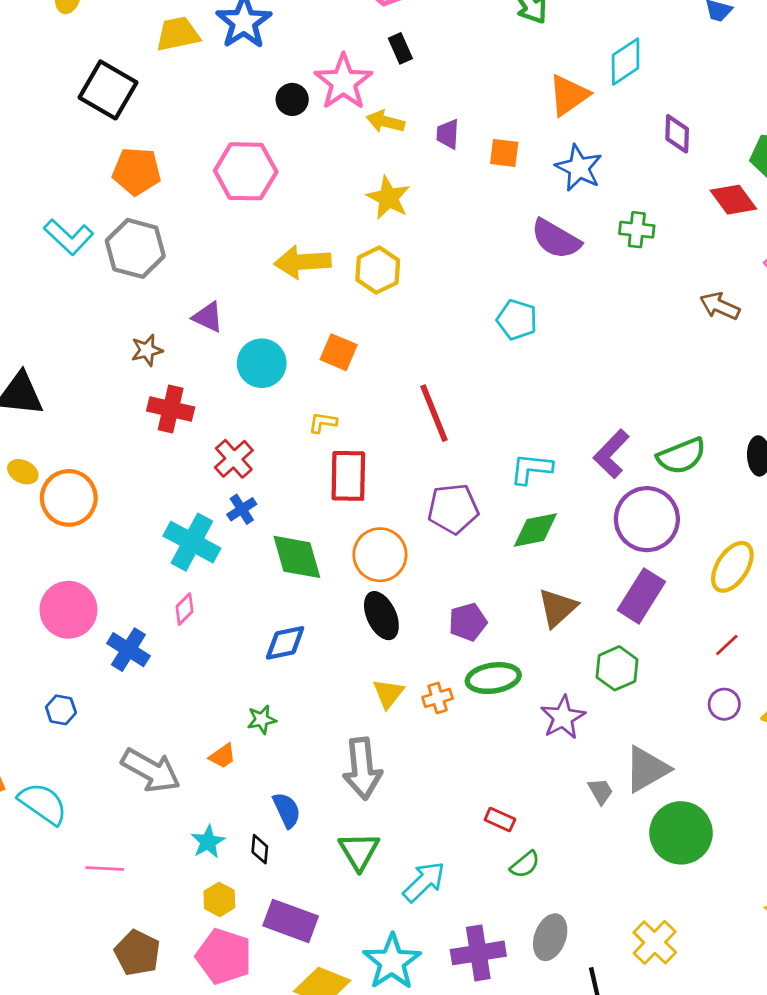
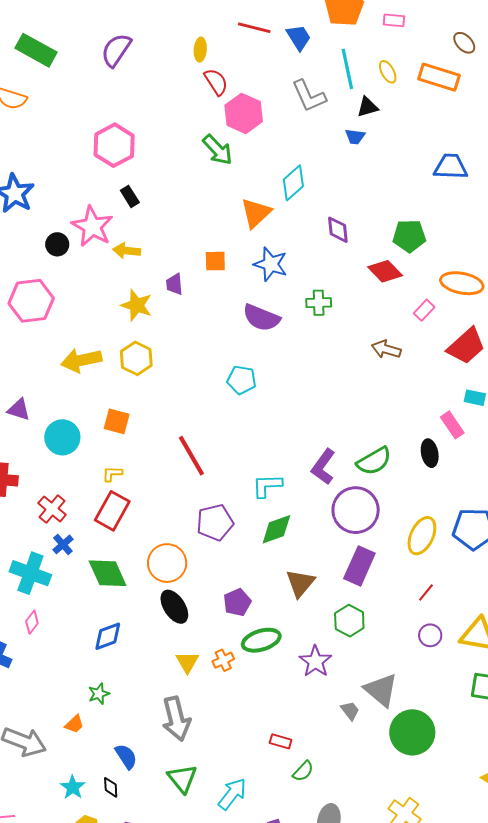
purple trapezoid: (448, 134) -> (174, 284), moved
red rectangle: (348, 476) -> (112, 511), moved, turned 36
gray triangle: (647, 769) -> (381, 690), turned -42

